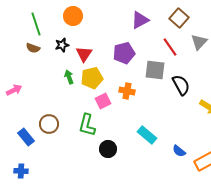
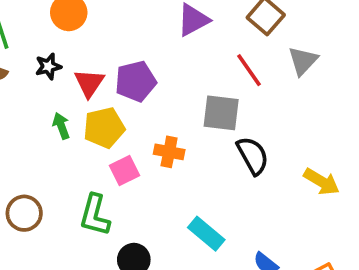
purple pentagon: (124, 53) -> (136, 81), moved
black semicircle: (181, 85) -> (253, 156), moved

